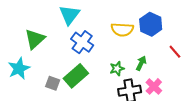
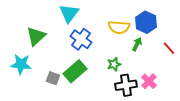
green arrow: (141, 63) -> (137, 44), moved
cyan star: (19, 69) -> (21, 64), turned 30

